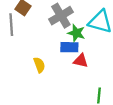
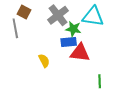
red triangle: (81, 61) -> (80, 53), size x1.5

